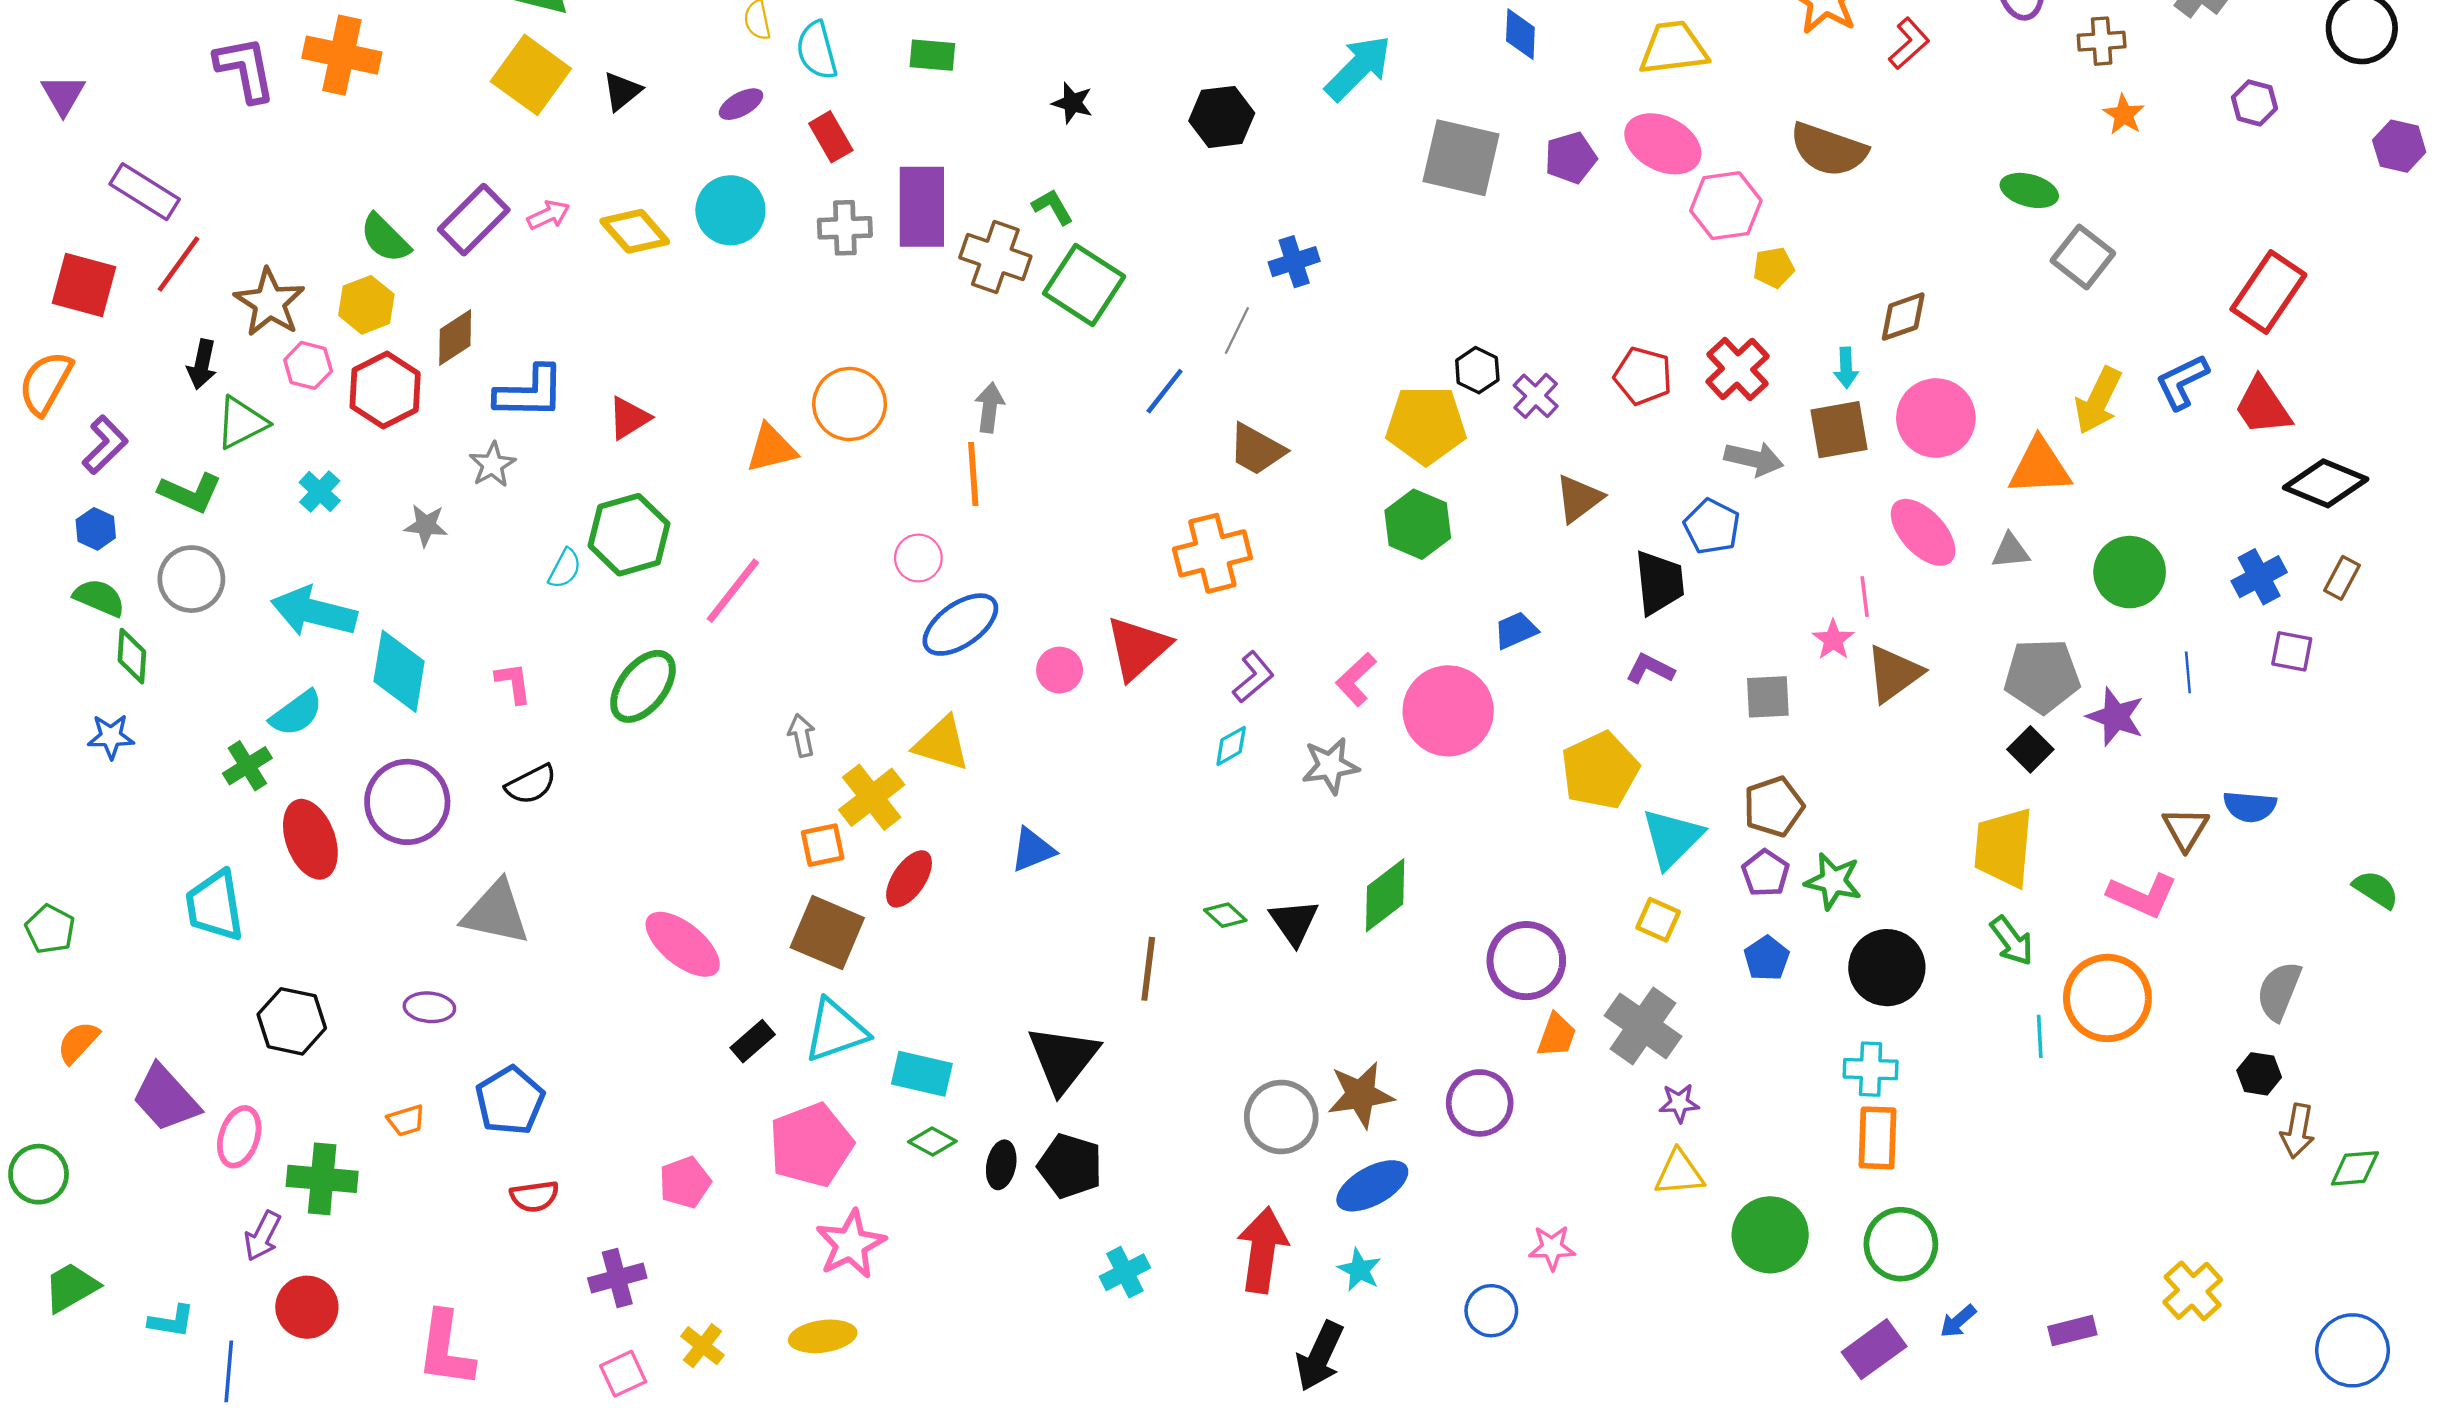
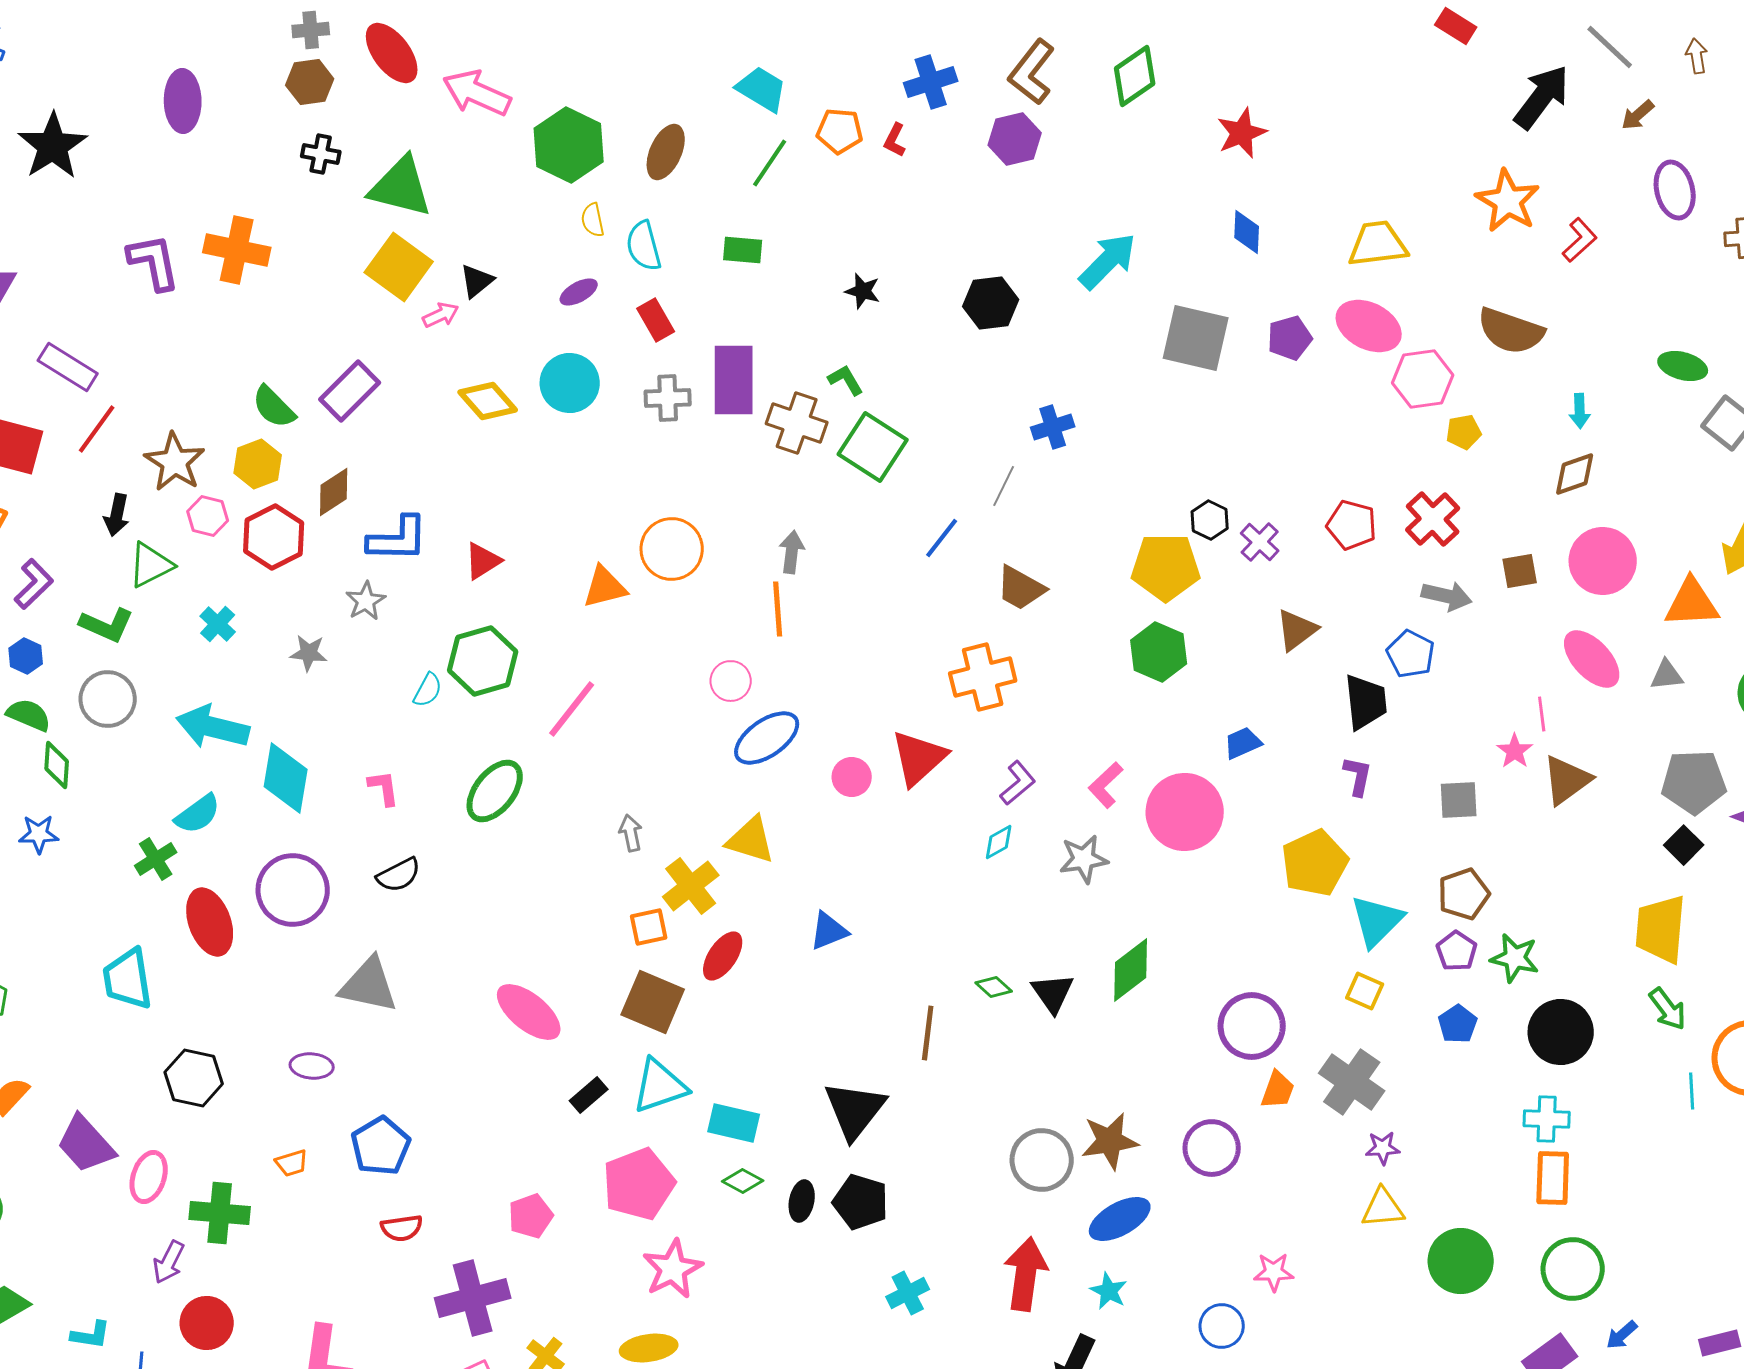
pink arrow: (548, 215) -> (441, 315), moved
cyan arrow: (1846, 368) -> (1580, 411), moved
brown square: (1839, 430) -> (1520, 571), size x0.7
purple L-shape: (1650, 669) -> (1358, 776), turned 75
purple cross: (617, 1278) -> (473, 1298), size x1.5

